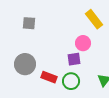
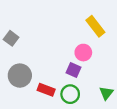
gray square: (29, 23) -> (11, 38), moved, turned 32
purple square: (74, 59) -> (73, 70), turned 32

